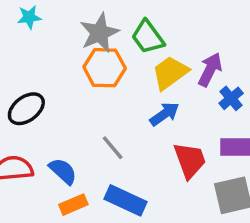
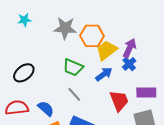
gray star: (99, 33) -> (65, 28), turned 30
green trapezoid: (148, 37) -> (73, 67), moved, turned -30
orange hexagon: (105, 68) -> (92, 36), moved
blue cross: (231, 98) -> (129, 64), moved

